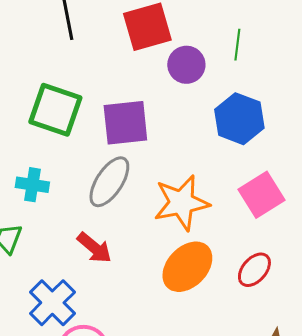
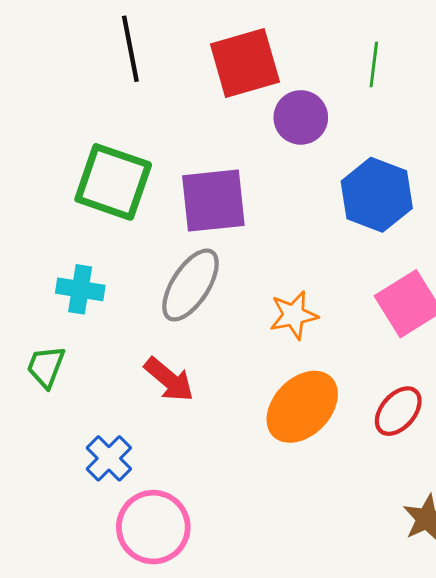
green line: (237, 45) -> (374, 64), moved
orange star: (181, 203) -> (294, 315), size x0.6
blue cross: (52, 303) -> (109, 458), size x0.7

